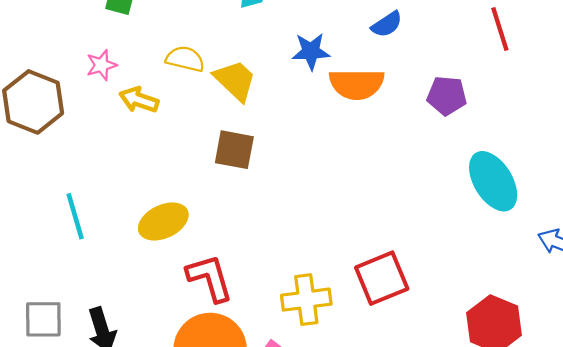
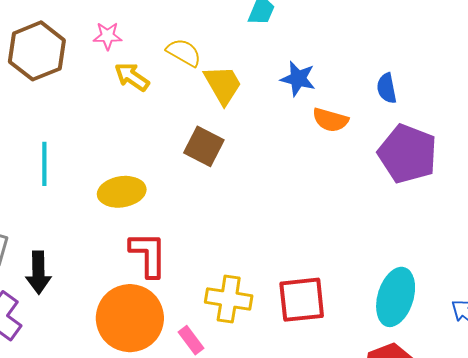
blue semicircle: (387, 24) -> (387, 88), moved, turned 96
orange semicircle: (357, 84) -> (330, 120), size x0.7
purple pentagon: (447, 96) -> (408, 154), size x1.6
cyan ellipse: (493, 181) -> (396, 297), moved, turned 32

